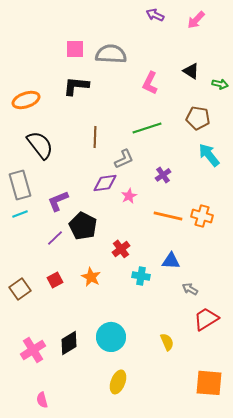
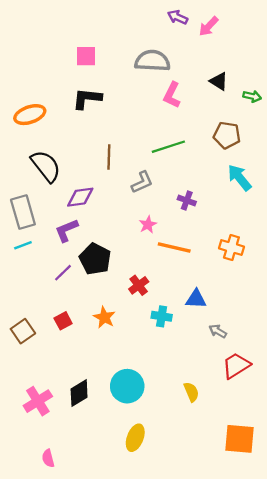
pink arrow: (196, 20) -> (209, 26), moved
gray semicircle: (111, 54) -> (152, 61), moved
purple cross: (163, 175) -> (187, 201), turned -35
purple diamond: (105, 183) -> (80, 197), moved
orange line: (168, 216) -> (174, 248), moved

